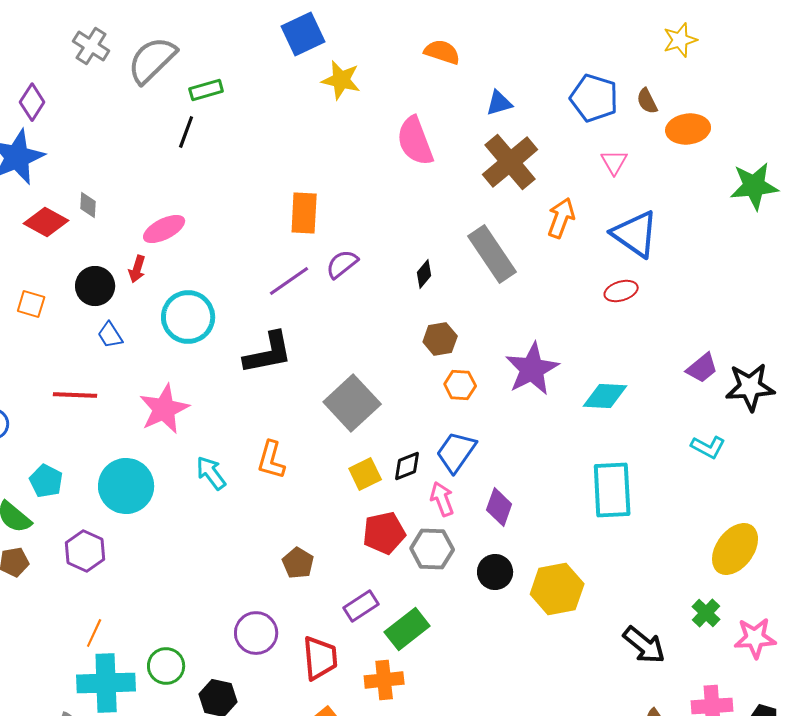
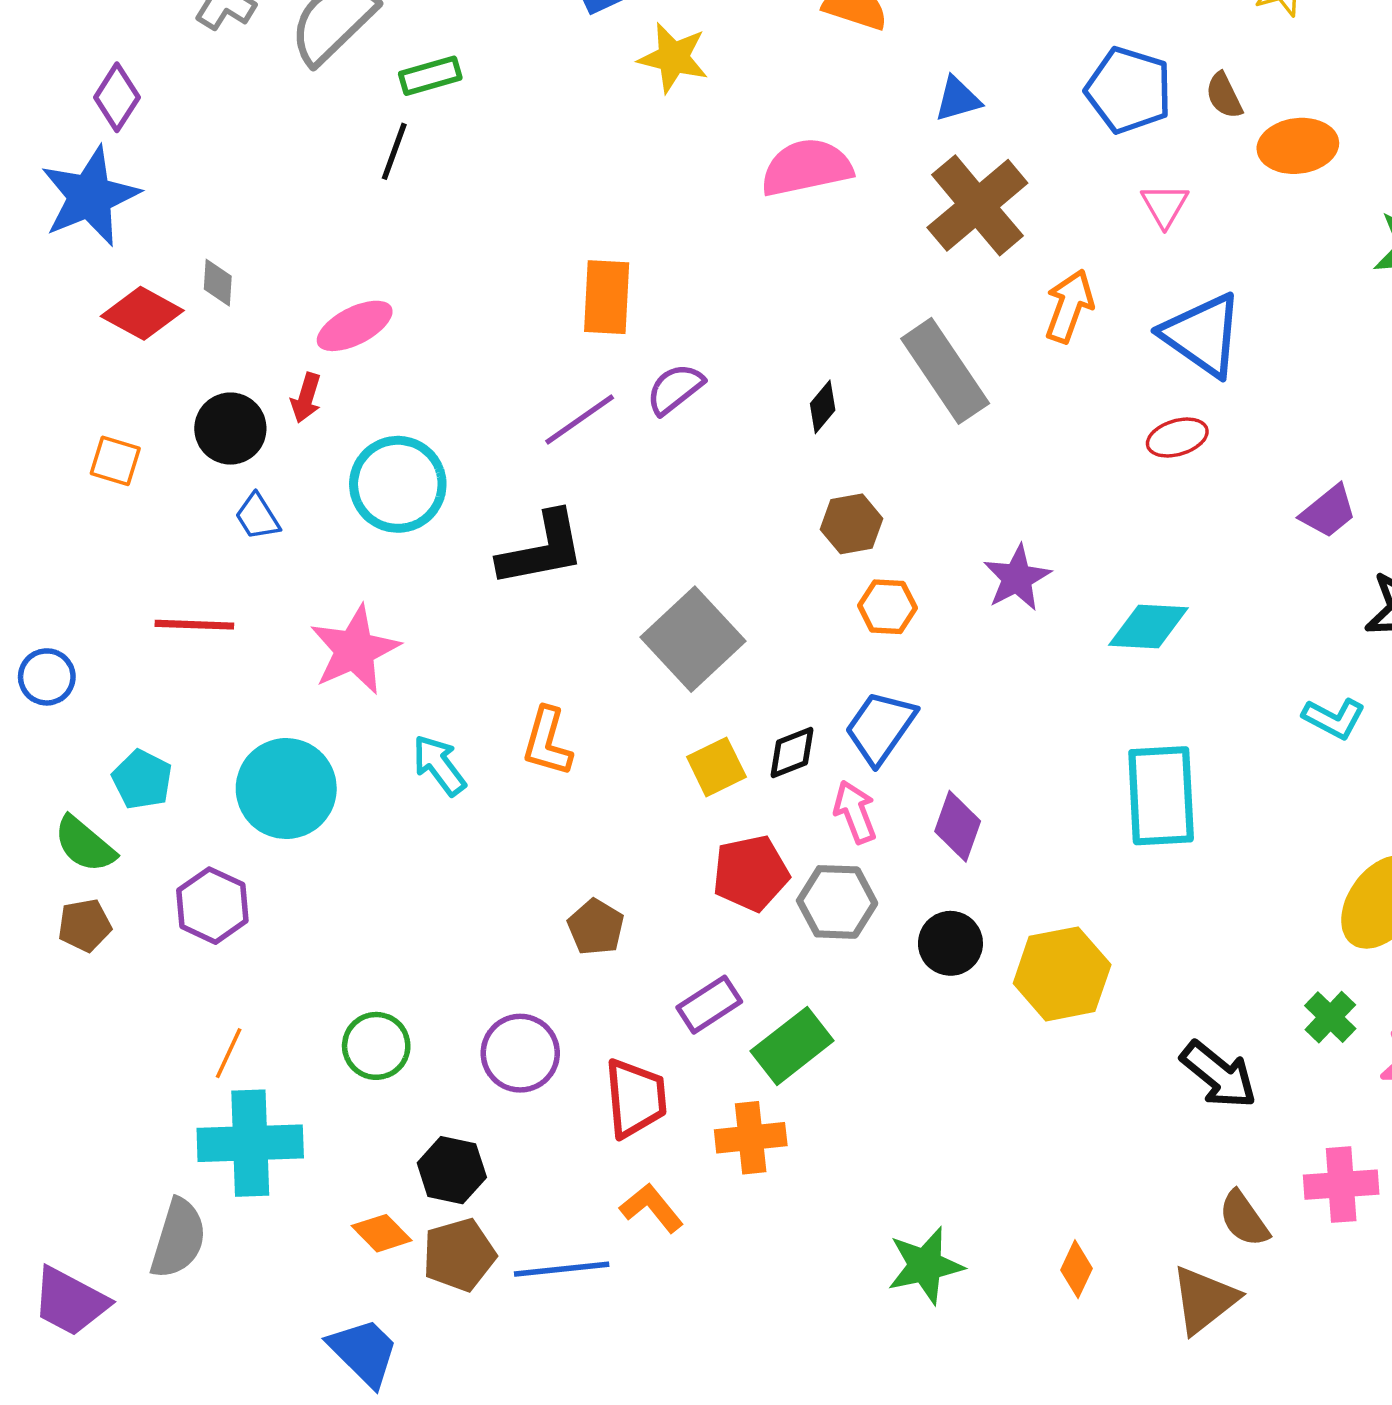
pink semicircle: (415, 141) -> (806, 167), turned 99
purple trapezoid: (702, 368) -> (1328, 511), moved
purple star: (532, 369) -> (1017, 578), size x0.7
green circle: (166, 666) -> (376, 1046), moved

